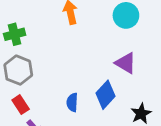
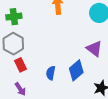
red rectangle: (21, 105) -> (20, 65), moved

